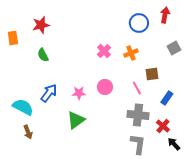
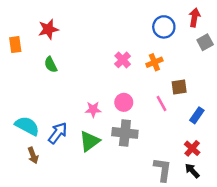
gray square: (174, 48) -> (205, 42), moved
blue arrow: (49, 93) -> (58, 133), moved
gray cross: (138, 115) -> (125, 133), moved
black arrow: (174, 144) -> (192, 171), moved

